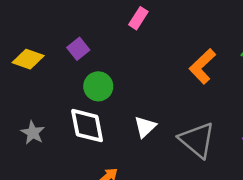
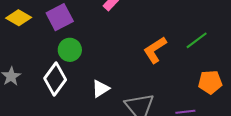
purple square: (78, 49) -> (60, 17), size x1.5
white diamond: (87, 126) -> (55, 79), turned 36

